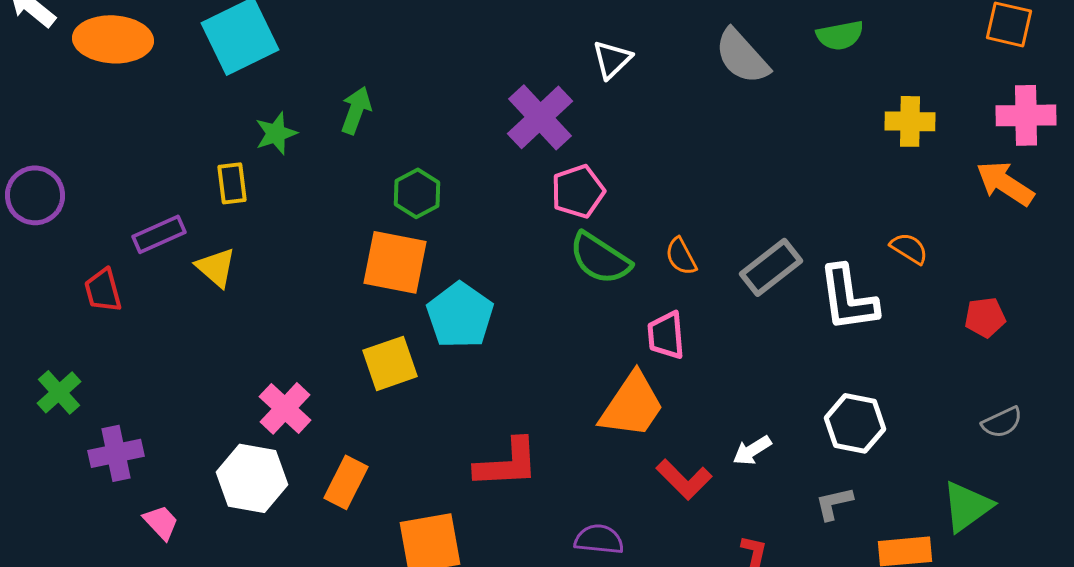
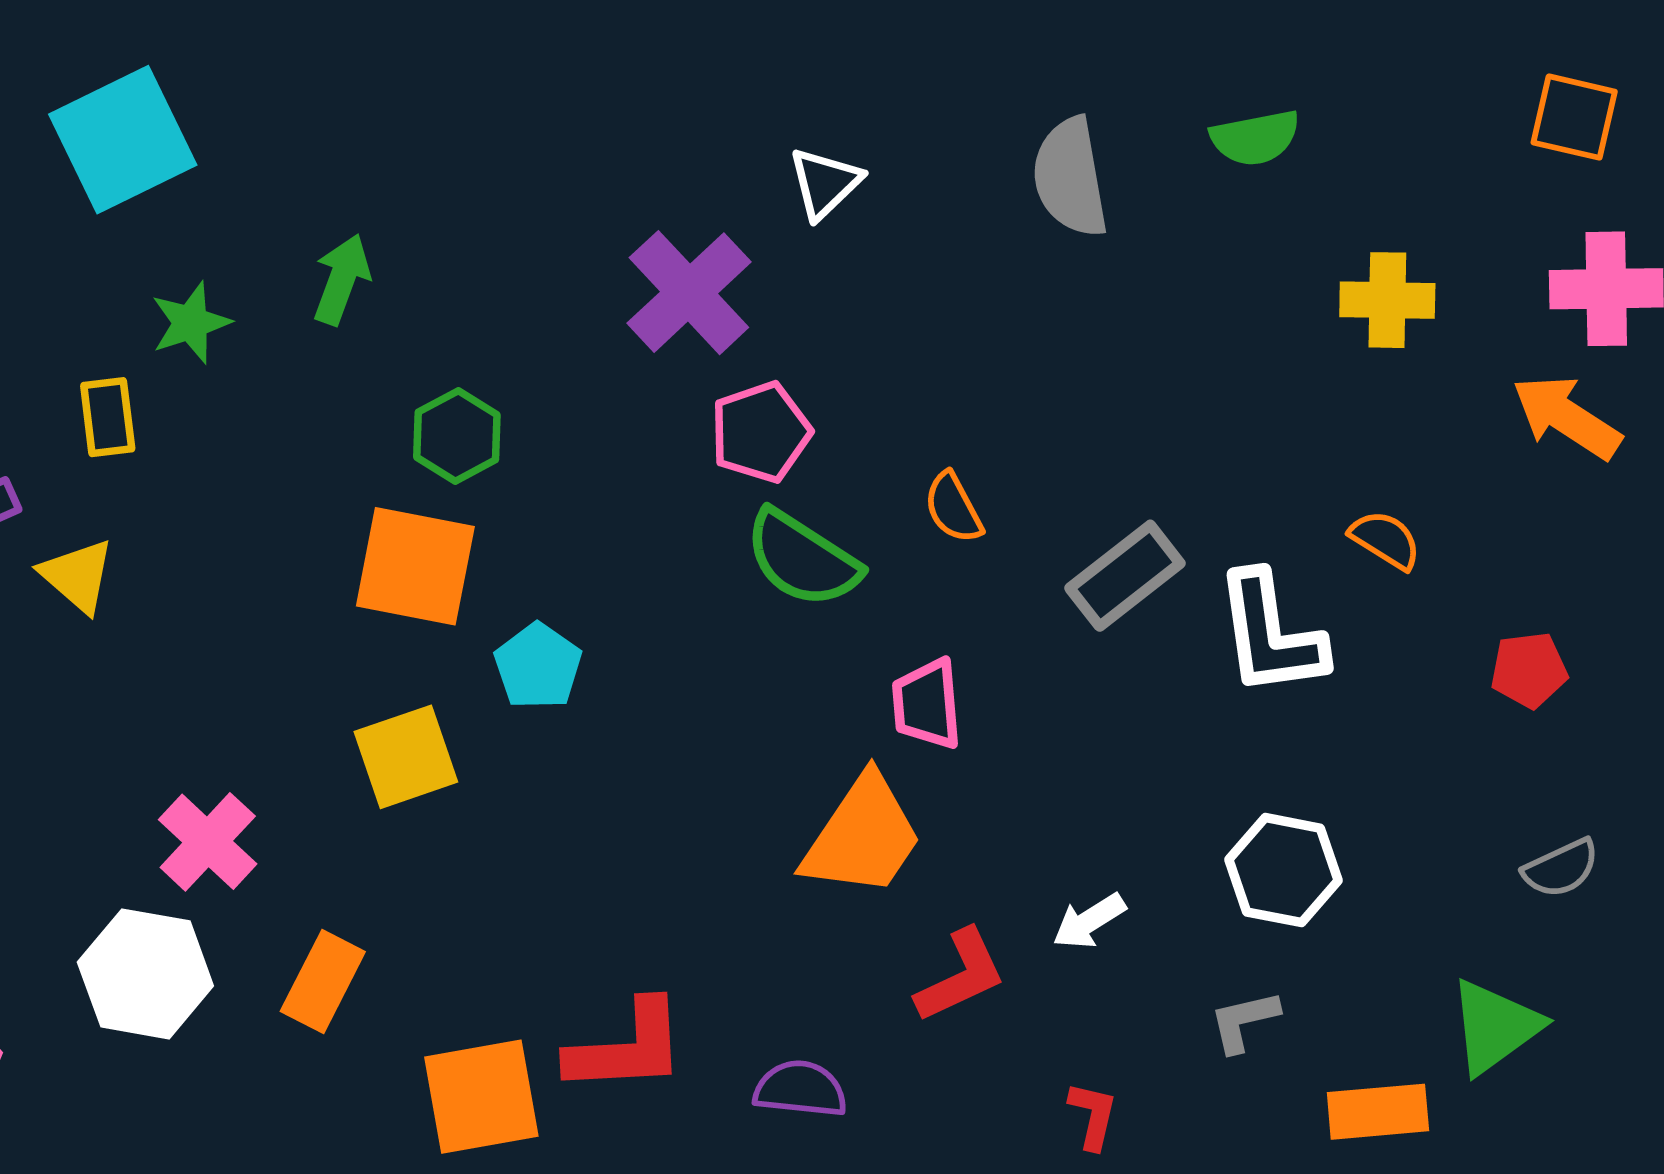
gray semicircle: (742, 56) -> (1070, 177), turned 32
orange semicircle: (681, 256) -> (953, 508), moved
cyan pentagon: (460, 315) -> (538, 666), size x0.7
red L-shape: (507, 463) -> (627, 1048), moved
red L-shape: (684, 479) -> (961, 976), turned -70

